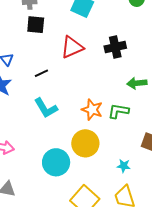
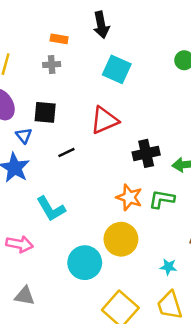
black square: (36, 25) -> (45, 112), moved
black cross: (115, 47) -> (146, 153), moved
cyan L-shape: (46, 108) -> (51, 209), moved

